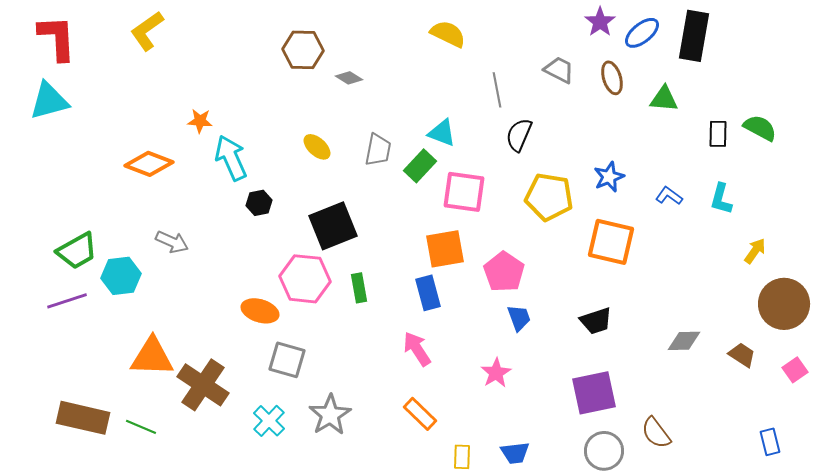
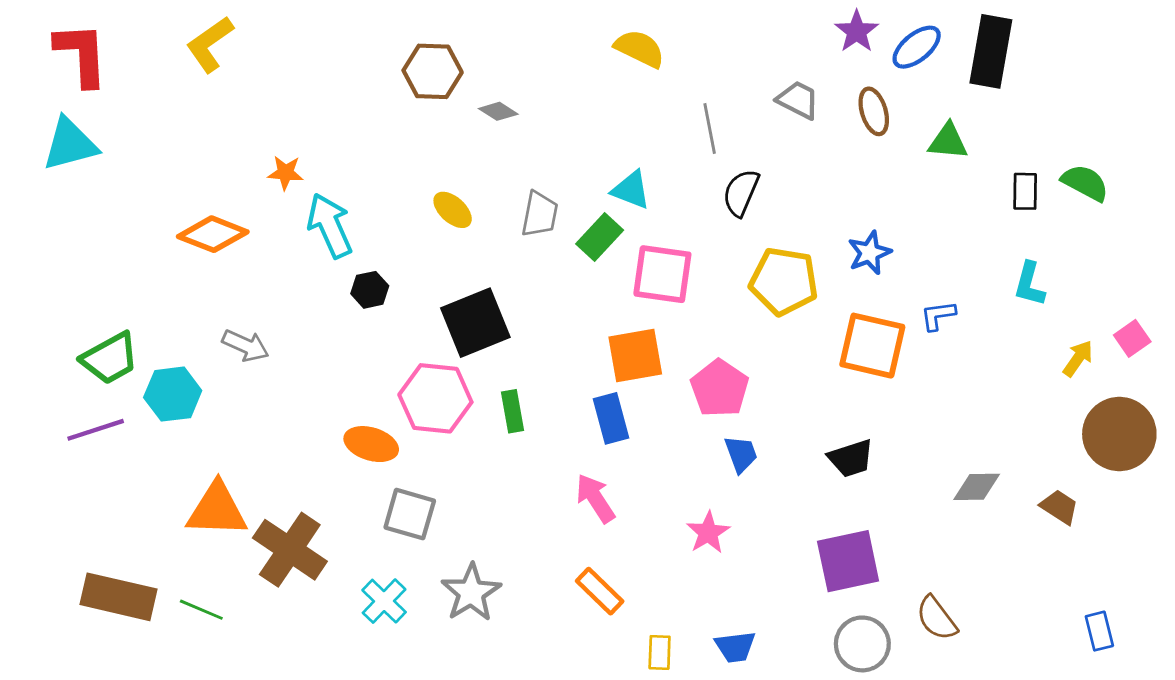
blue L-shape: (669, 196) -> (938, 316), moved, turned -44
pink square: (795, 370) -> (1132, 338), moved

